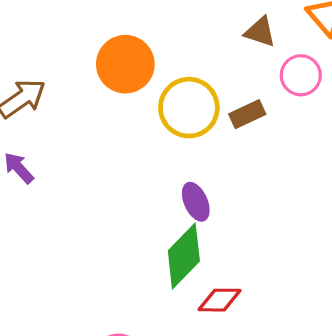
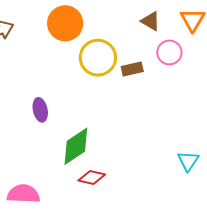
purple ellipse: (196, 202) -> (40, 110), moved

